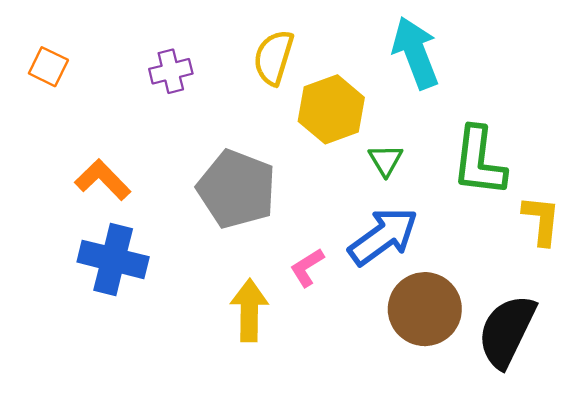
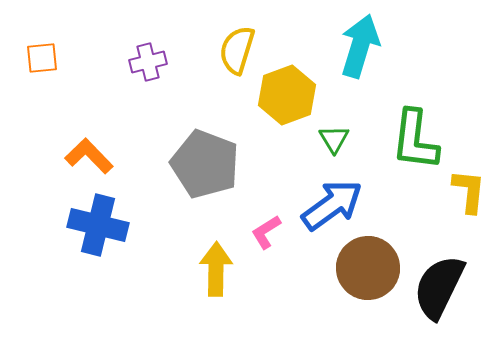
cyan arrow: (416, 53) -> (360, 46), turned 38
orange square: (48, 67) -> (42, 58), turned -32

